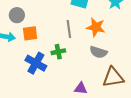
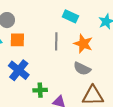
green cross: (58, 52) -> (40, 90), moved

